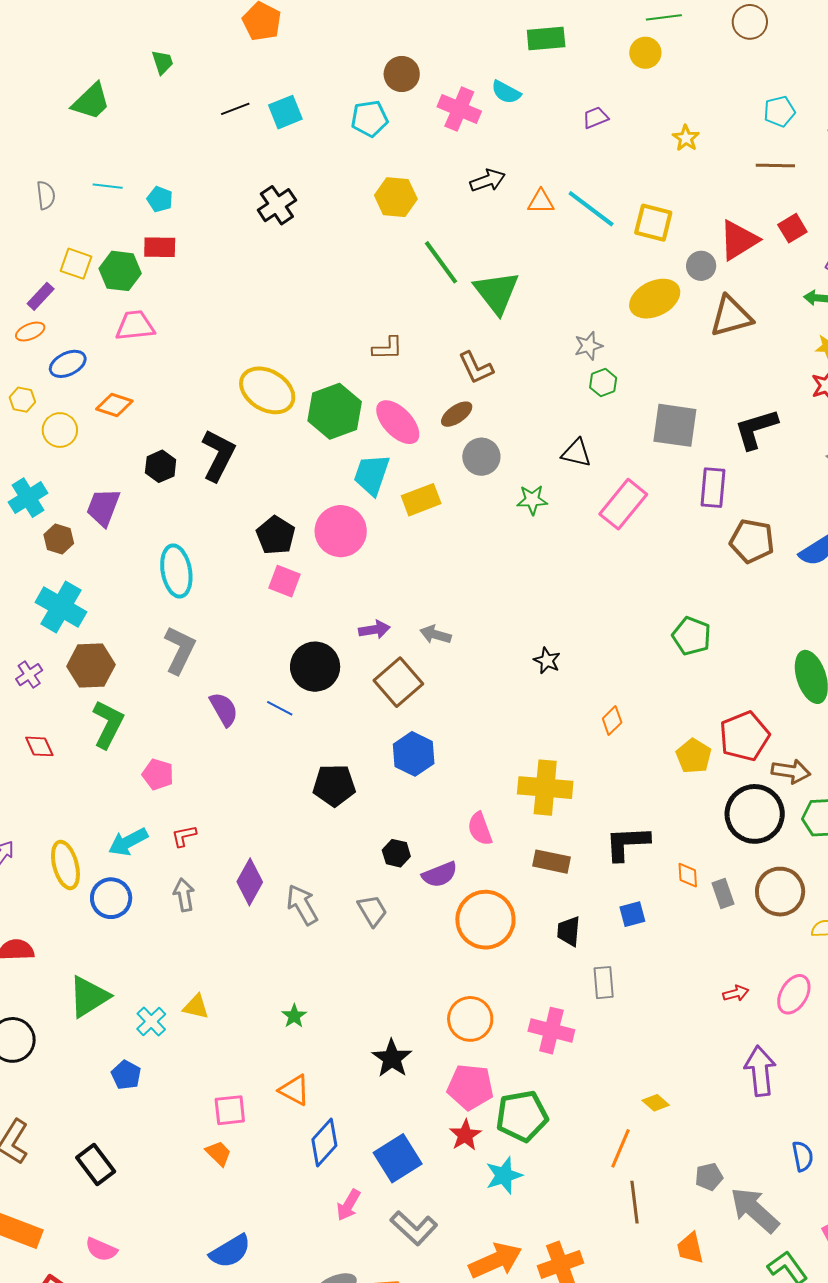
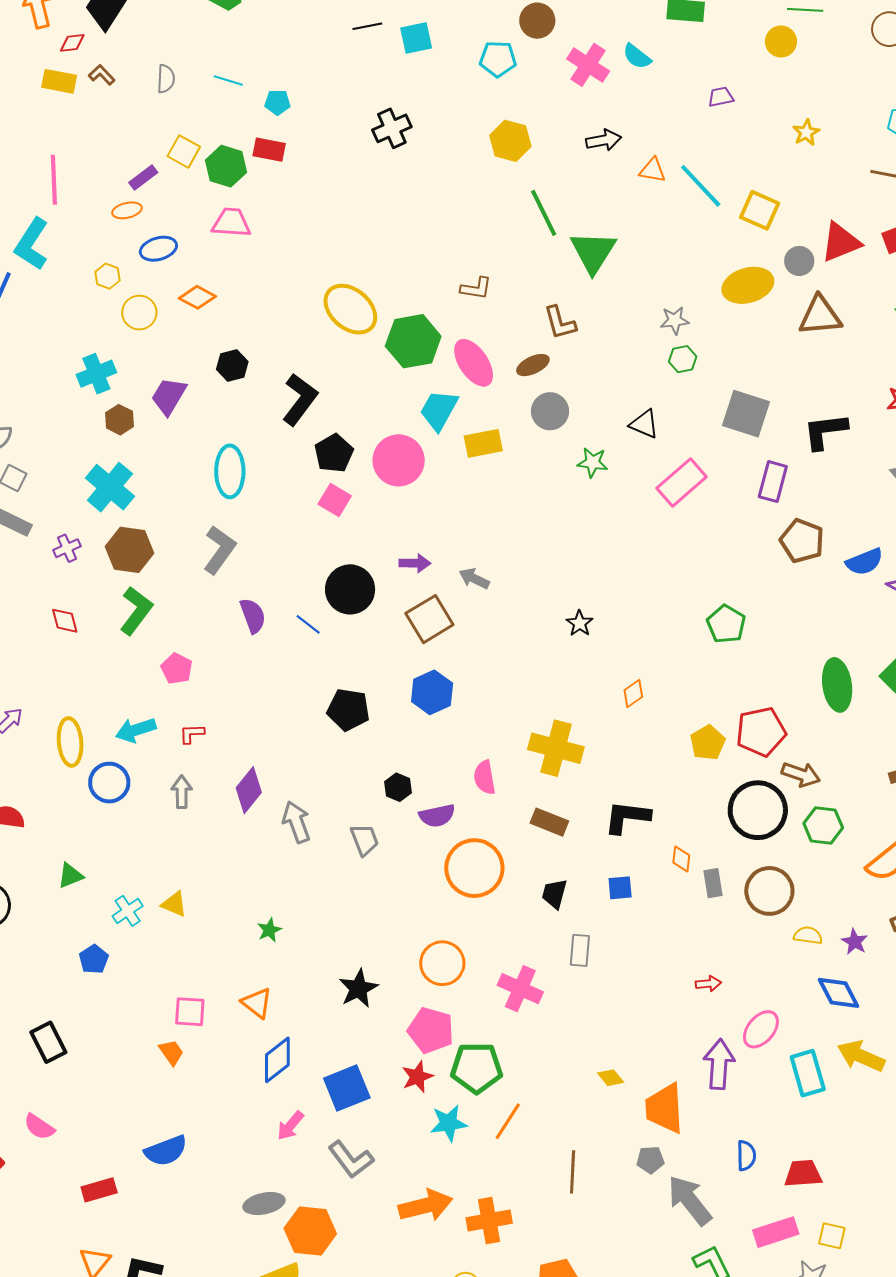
cyan pentagon: (160, 199) -> (278, 102), turned -30
black L-shape: (218, 455) -> (300, 399), moved
pink ellipse: (794, 994) -> (761, 1029), moved
green triangle: (89, 997) -> (70, 876), size x0.6
orange line: (620, 1148) -> (508, 1121), moved
orange trapezoid: (690, 1248) -> (665, 1108), moved, size x1.6

